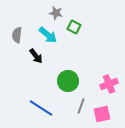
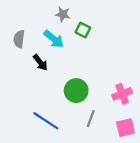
pink square: (102, 114) -> (125, 128), moved

